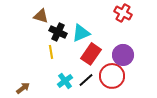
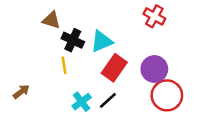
red circle: (112, 76) -> (167, 95), moved
brown arrow: (23, 88) -> (21, 92), moved

